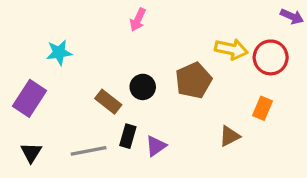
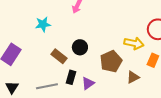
yellow arrow: (231, 49) -> (134, 43), moved
cyan star: (59, 52) -> (43, 24), moved
brown pentagon: (194, 80) -> (111, 61), moved

